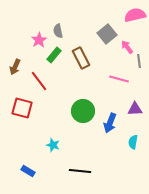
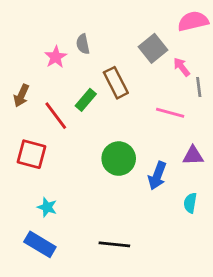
green rectangle: (54, 55) -> (86, 100), moved
cyan star: (53, 145) -> (47, 207), moved
blue rectangle: (28, 171) -> (40, 244), size x1.5

